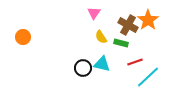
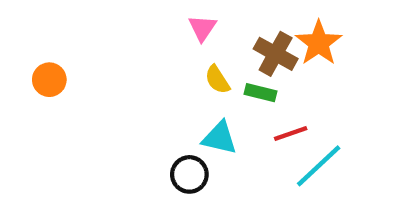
black circle: (83, 68) -> (189, 174), moved

